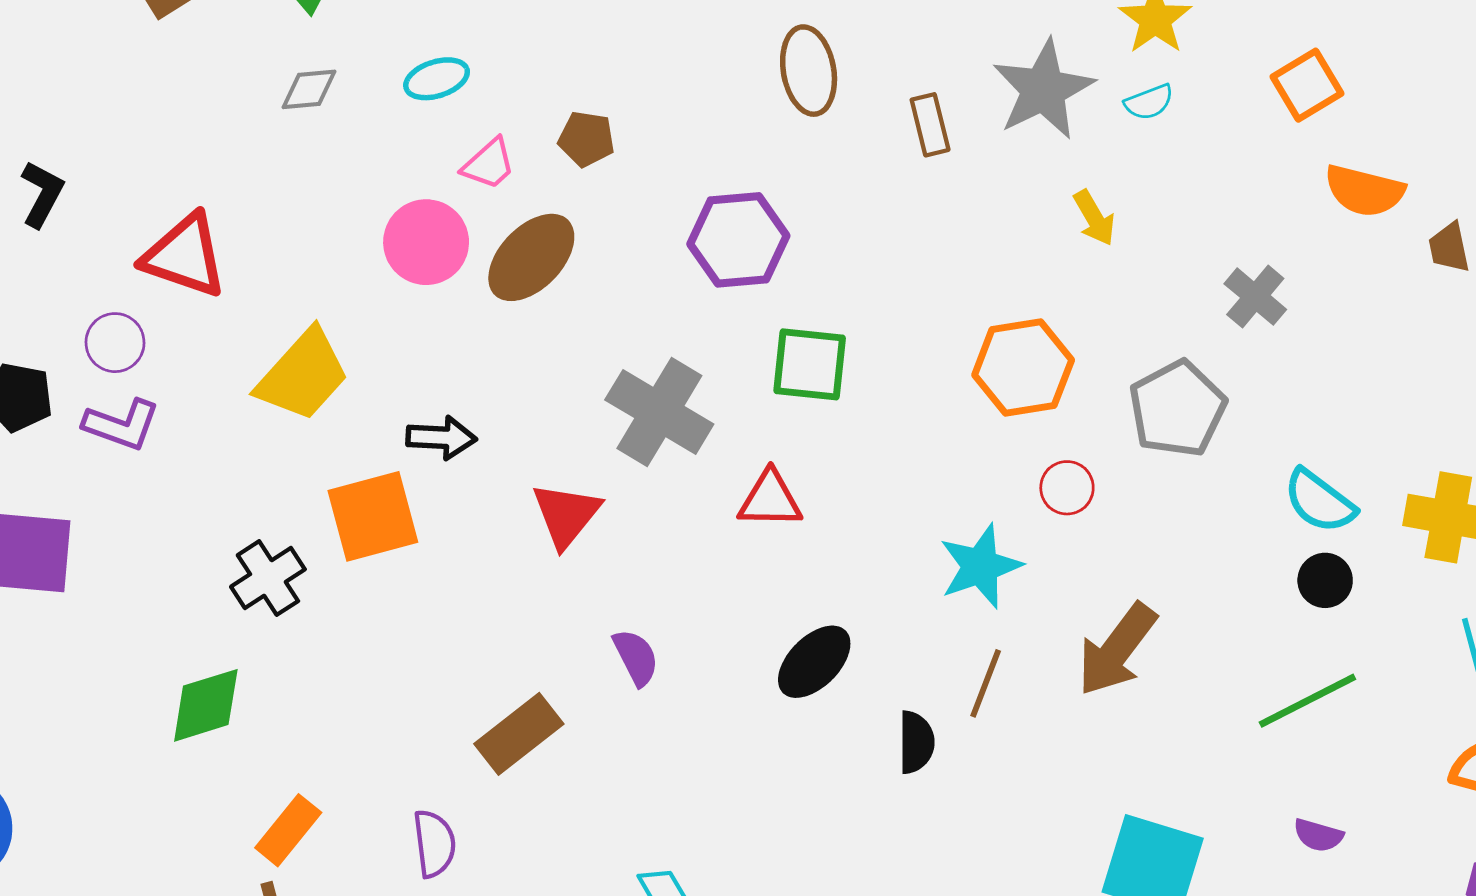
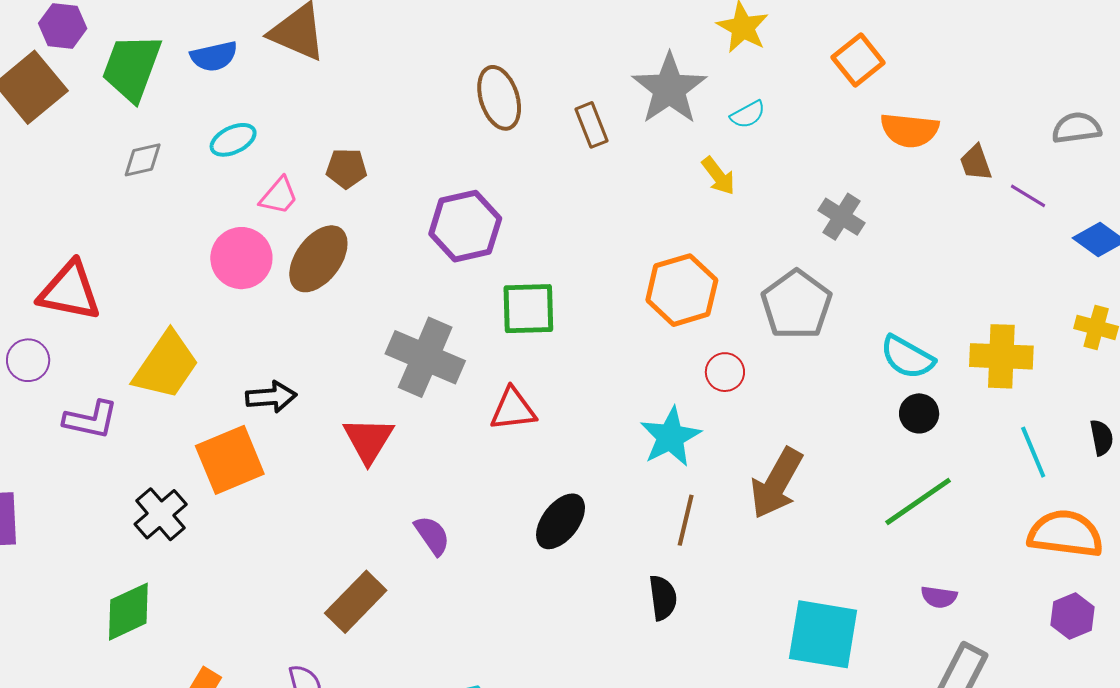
cyan semicircle: (1149, 102) -> (748, 115), moved
purple L-shape: (122, 425) -> (91, 420), moved
black semicircle: (916, 742) -> (663, 598), moved

